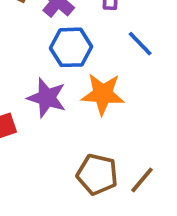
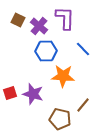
purple star: (47, 98) -> (33, 94), moved
brown line: (142, 180) -> (83, 105), moved

